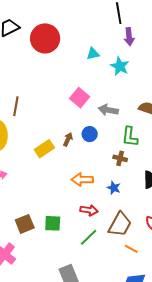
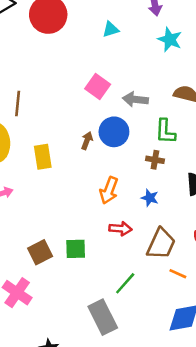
cyan star: (120, 66) -> (170, 40), moved
blue circle: (90, 134) -> (114, 132), size x1.5
yellow rectangle: (44, 149) -> (43, 157), moved, turned -60
orange arrow: (82, 180) -> (109, 190), turned -65
green line: (89, 237) -> (125, 283), moved

